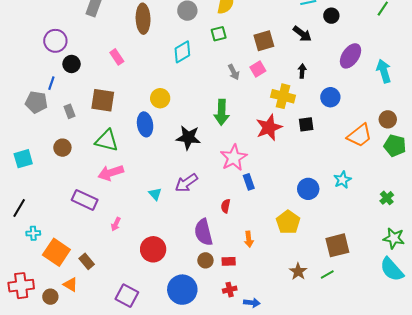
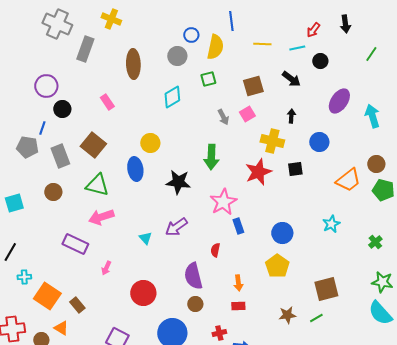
brown square: (103, 100) -> (93, 145), turned 30
gray rectangle: (69, 111) -> (60, 156), size x1.6
blue circle: (308, 189) -> (282, 233), moved
red rectangle: (229, 261) -> (238, 306), moved
brown star: (298, 271) -> (287, 315), turned 30

